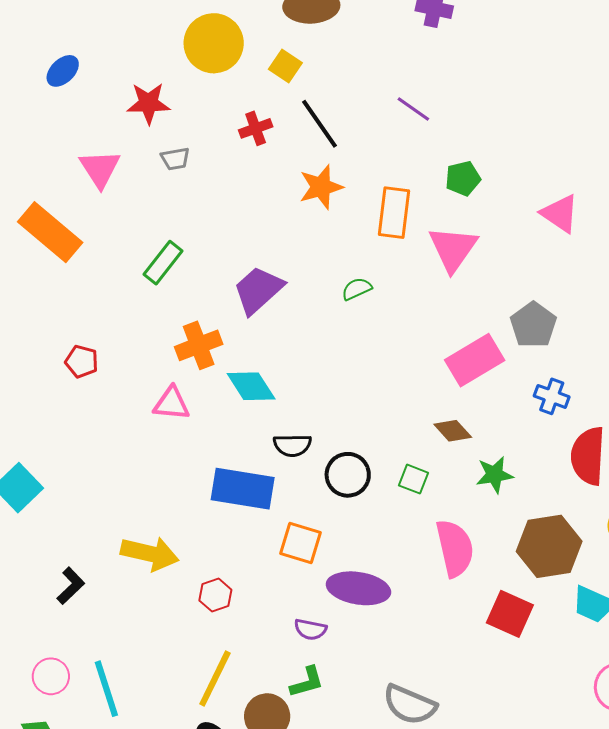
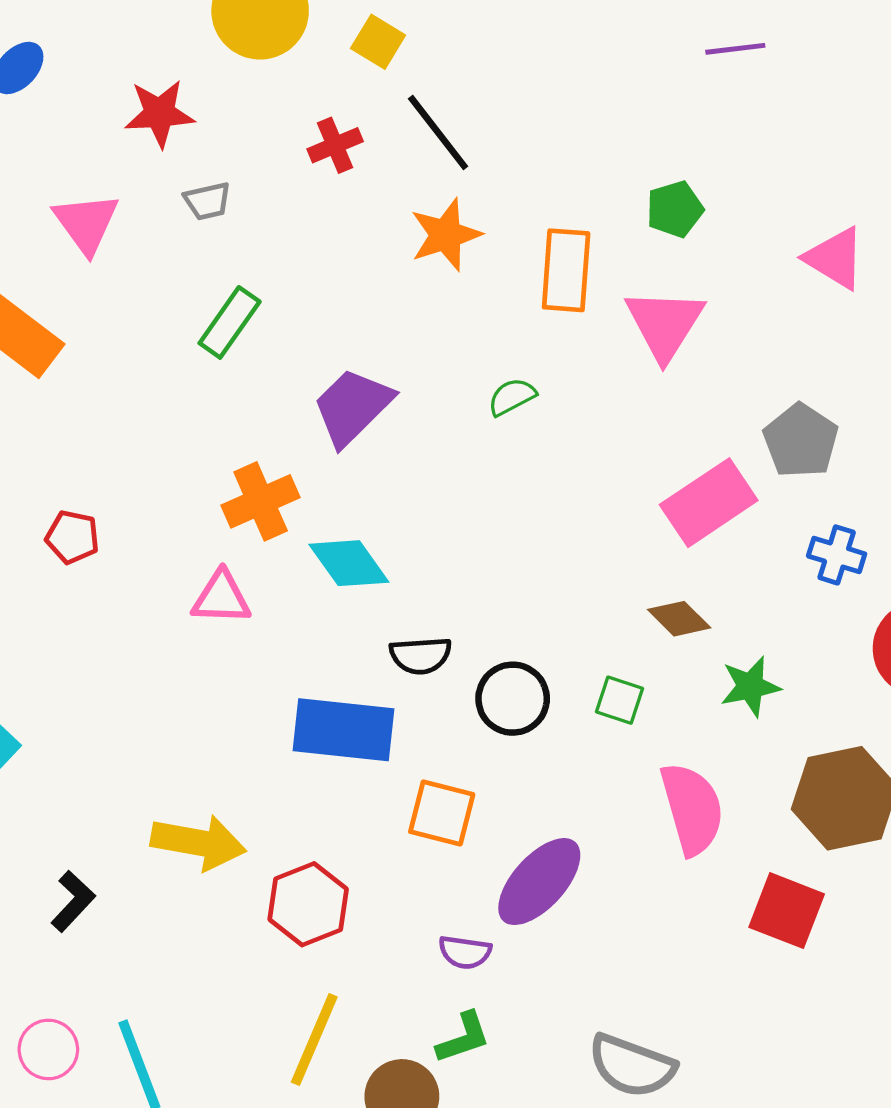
purple line: (413, 109) -> (735, 49), moved, turned -39
green rectangle: (163, 263) -> (230, 322), moved
purple ellipse: (358, 588) -> (539, 882), turned -54
red hexagon: (215, 595) -> (308, 904), size x1.5

